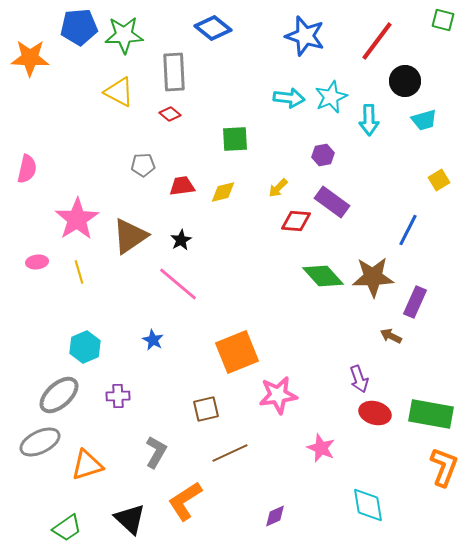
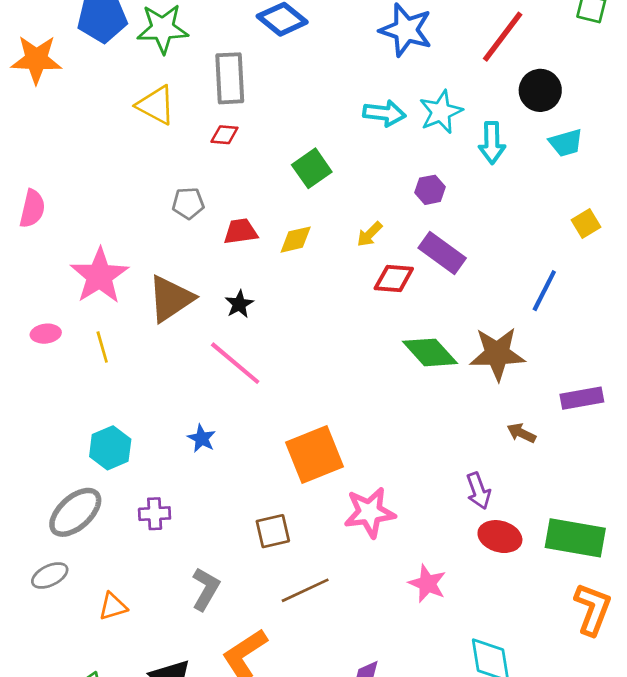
red diamond: (170, 114) -> (224, 135), turned -35
green square: (235, 139) -> (312, 168), turned -32
purple rectangle: (415, 302) -> (582, 398), moved, turned 56
gray ellipse: (40, 442) -> (50, 575), size x0.7
orange triangle: (87, 465) -> (113, 606), size x0.7

